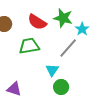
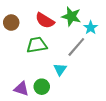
green circle: (61, 87) -> (42, 87), moved

